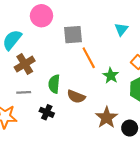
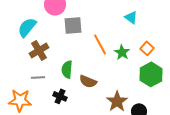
cyan triangle: (121, 29) -> (131, 17), turned -32
gray square: (73, 35) -> (73, 25), moved
green star: (111, 76) -> (122, 52), moved

